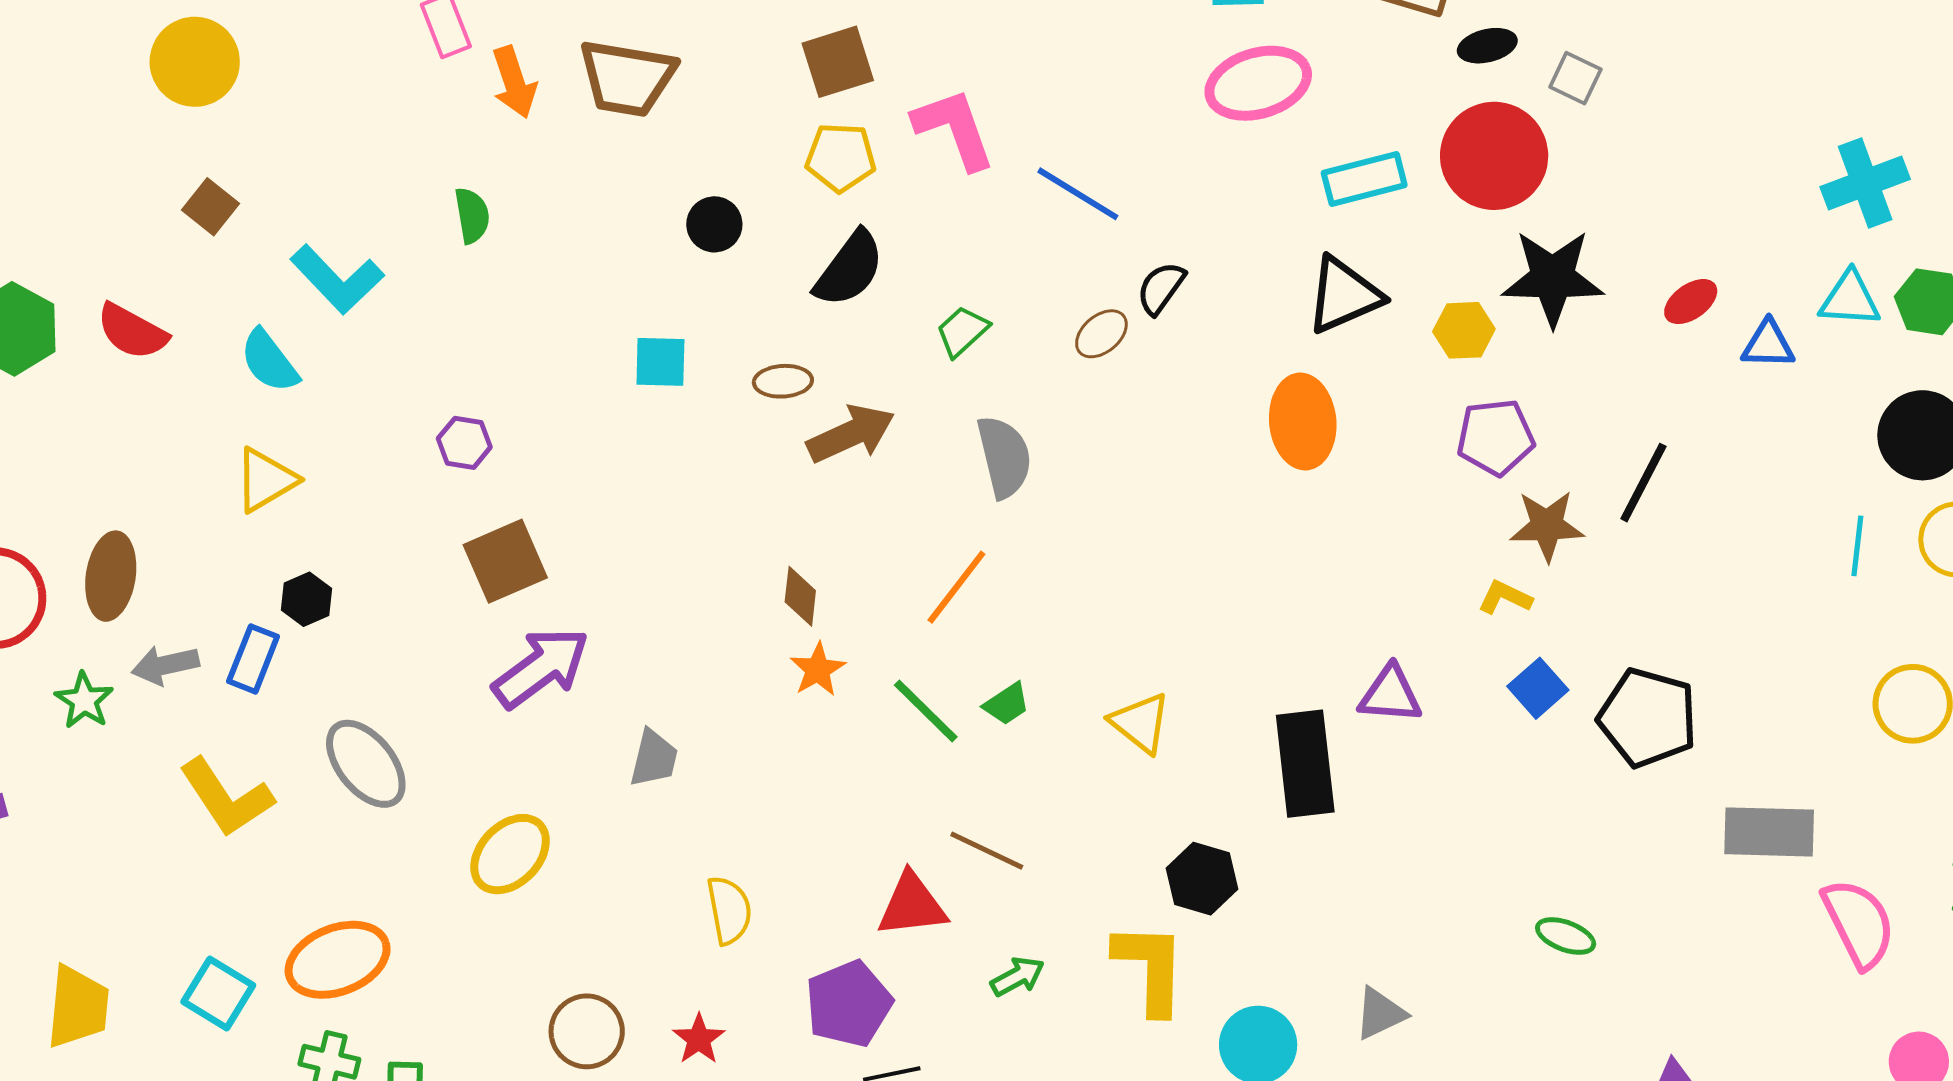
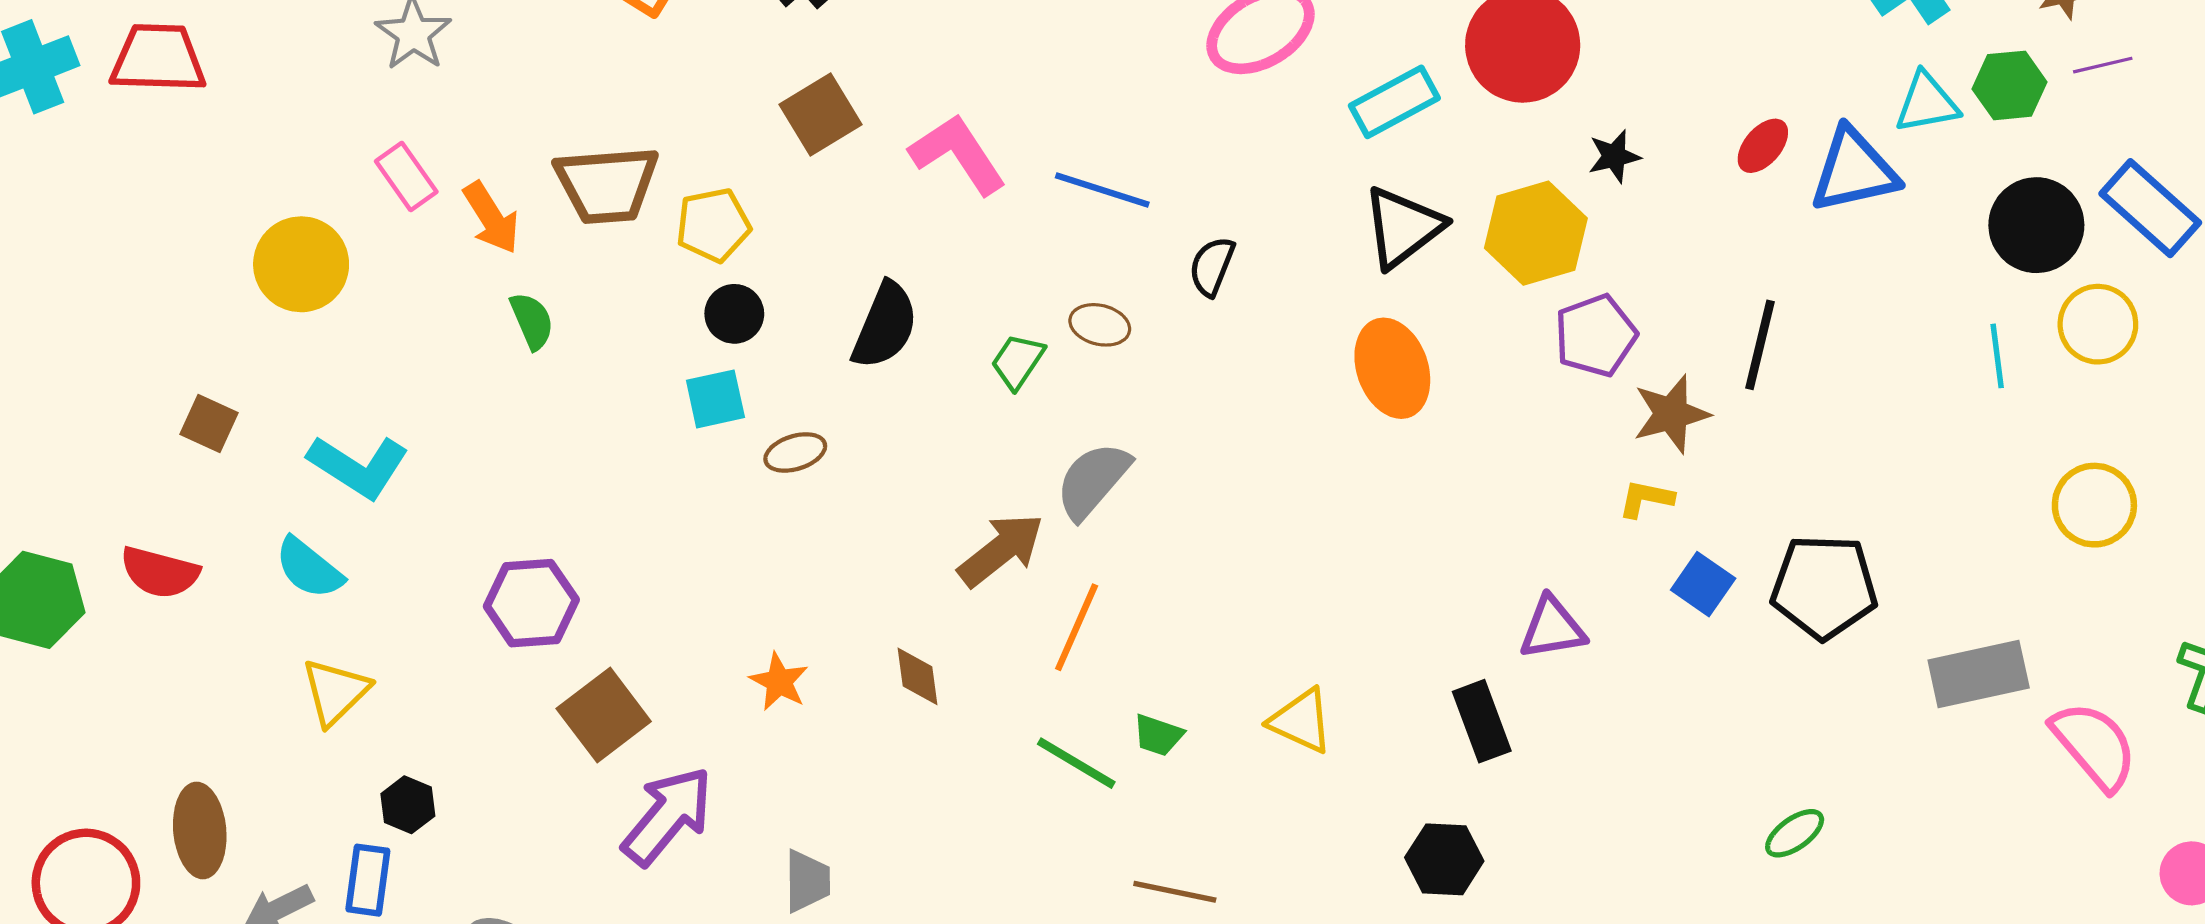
yellow circle: (195, 62) -> (301, 264), moved
yellow pentagon: (841, 157) -> (713, 225), moved
green semicircle: (472, 215) -> (532, 321), moved
black star: (1553, 278) -> (1614, 156), size x0.5
yellow hexagon: (1464, 330) -> (1536, 233), size x1.6
brown ellipse: (1101, 334) -> (1100, 325), moved, turned 68
blue triangle: (1768, 344) -> (1854, 170), size x1.6
cyan square: (660, 362) -> (715, 399), moved
brown ellipse: (783, 381) -> (795, 452), moved
brown arrow: (851, 434) -> (1001, 550), moved
purple hexagon: (464, 443) -> (531, 603), size x1.6
gray semicircle: (1004, 457) -> (1093, 480), turned -112
orange star: (818, 670) -> (779, 682), moved
green trapezoid: (1007, 704) -> (1158, 735), turned 66
black rectangle: (1305, 764) -> (1482, 721), size x0.7
black hexagon: (1202, 879) -> (1444, 859), moved
green ellipse: (1566, 936) -> (1795, 833), turned -42

